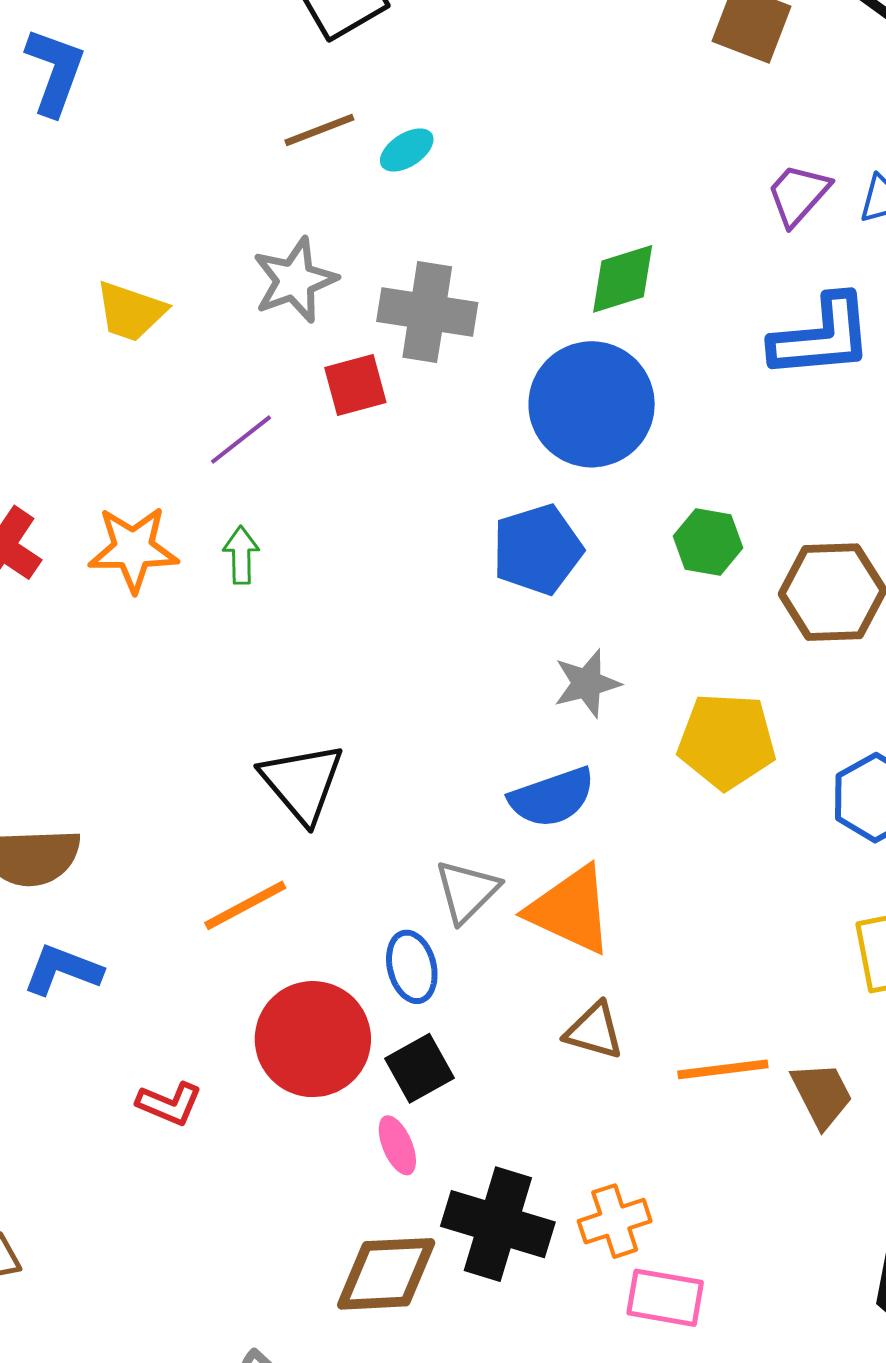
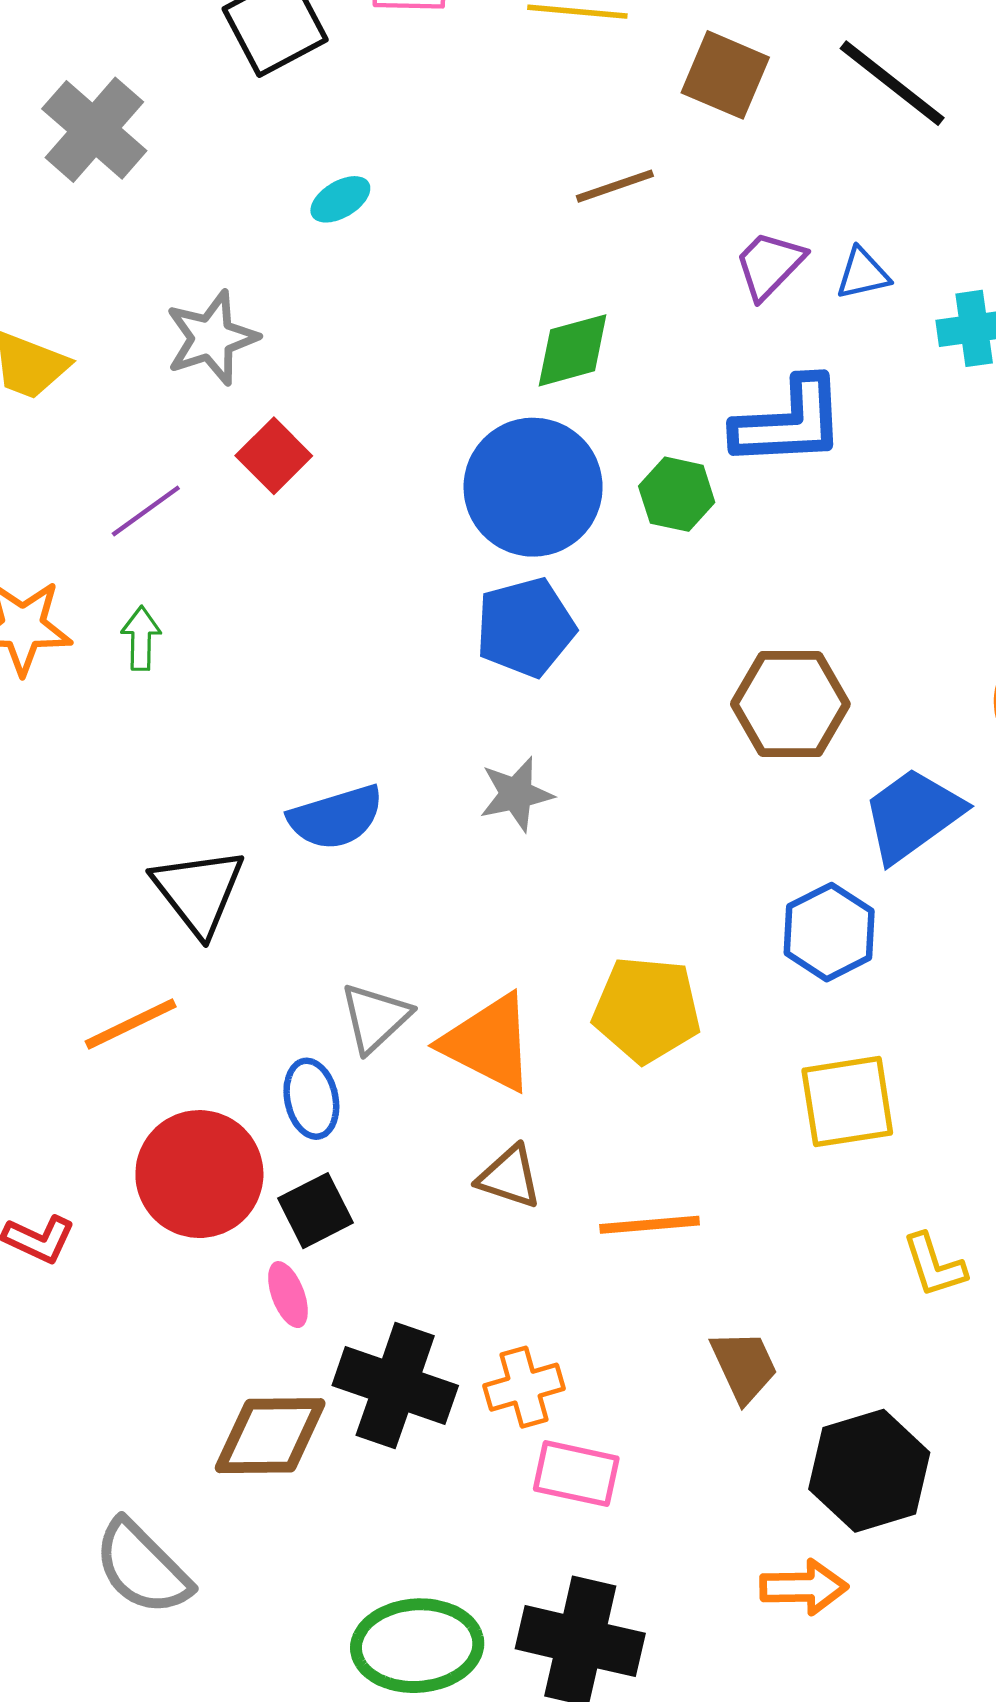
brown line: (319, 130) -> (615, 186), moved
gray cross: (427, 312) -> (94, 130), moved, turned 30
red square: (355, 385) -> (274, 456), turned -32
green hexagon: (708, 542) -> (677, 494), moved
blue pentagon: (537, 550) -> (525, 627), moved
yellow pentagon: (727, 741) -> (647, 1010), moved
blue semicircle: (552, 797) -> (336, 817), moved
brown trapezoid: (822, 1095) -> (744, 1366), moved

